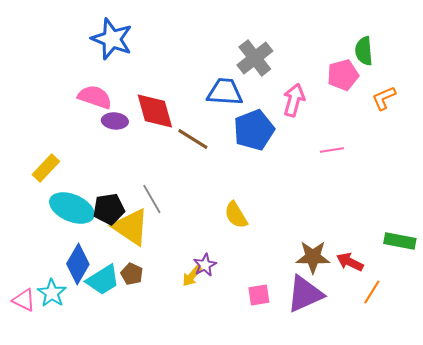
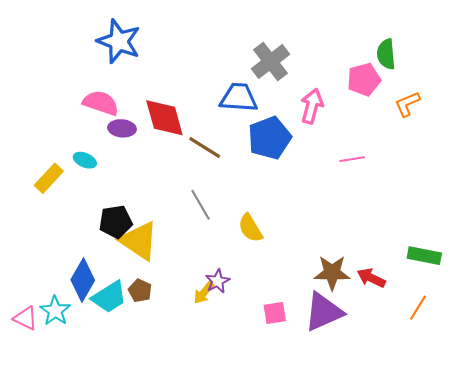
gray line: (152, 199) -> (200, 205), moved
cyan ellipse: (72, 208) -> (85, 160), moved, size x0.5
orange line: (372, 292) -> (418, 308), moved

